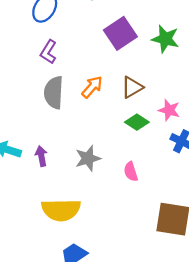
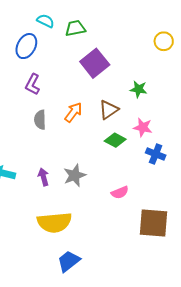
green star: (165, 39) -> (139, 89), moved, size x0.7
gray semicircle: (54, 93) -> (40, 120), size x0.7
purple arrow: (41, 156) -> (43, 177), moved
pink semicircle: (131, 172) -> (120, 192), moved, turned -90

